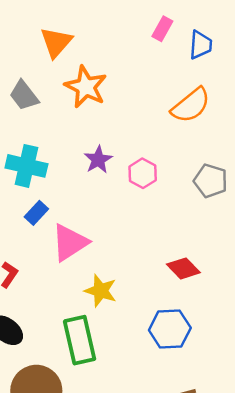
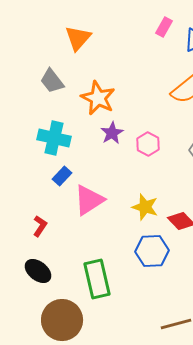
orange star: (86, 87) -> (98, 98), moved
yellow star: (101, 291) -> (145, 207), moved
blue hexagon: (170, 329) -> (152, 251), moved

